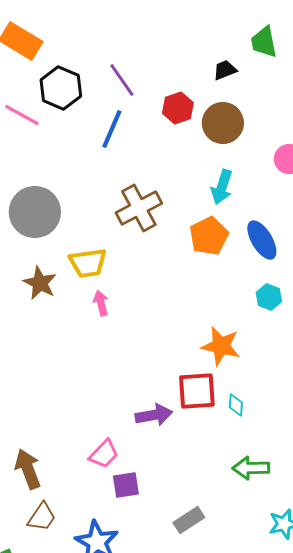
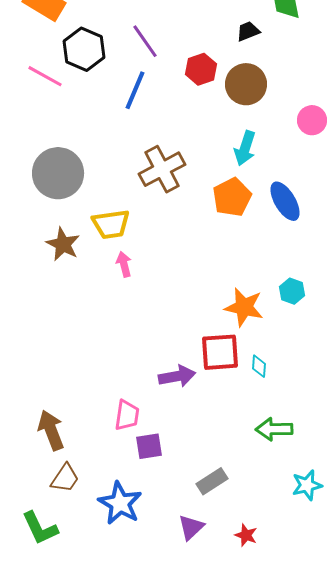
cyan hexagon: (269, 297) -> (292, 291), moved
pink trapezoid: (104, 454) -> (127, 415), turned -36

